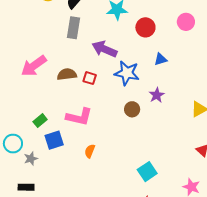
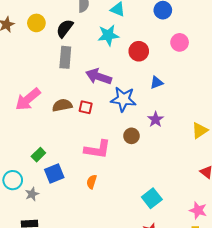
pink L-shape: (79, 117) -> (97, 149), moved

